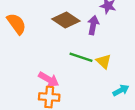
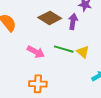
pink arrow: (49, 79) -> (36, 52), moved

